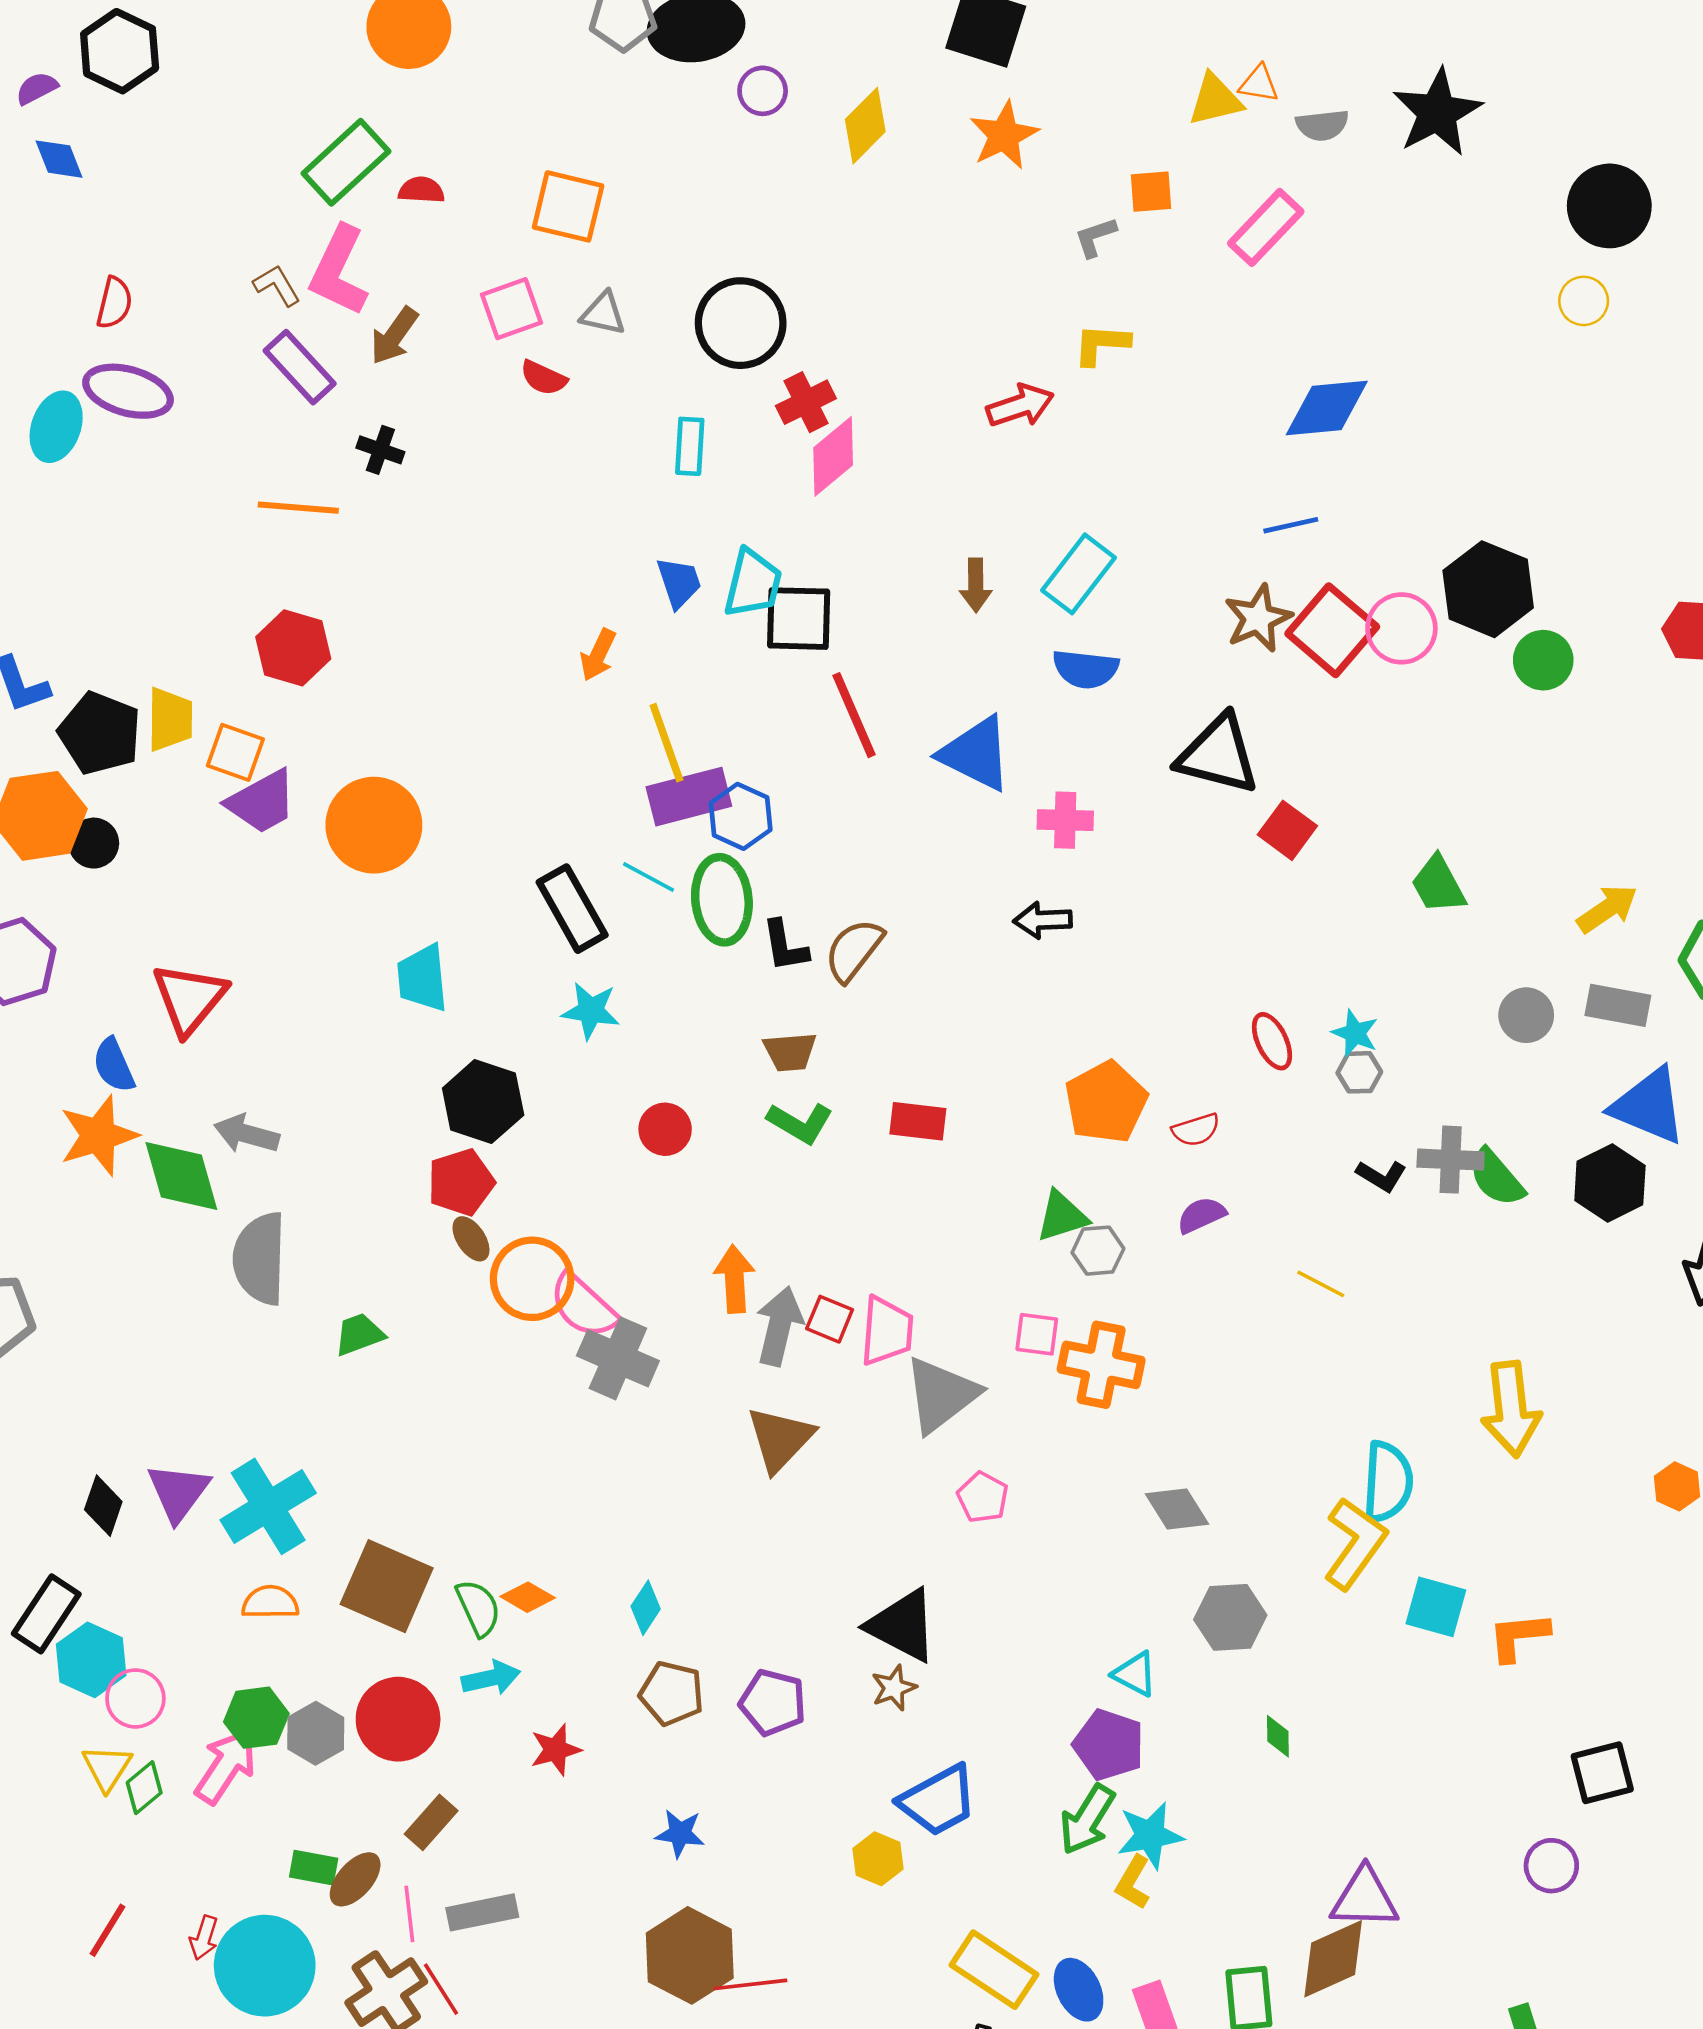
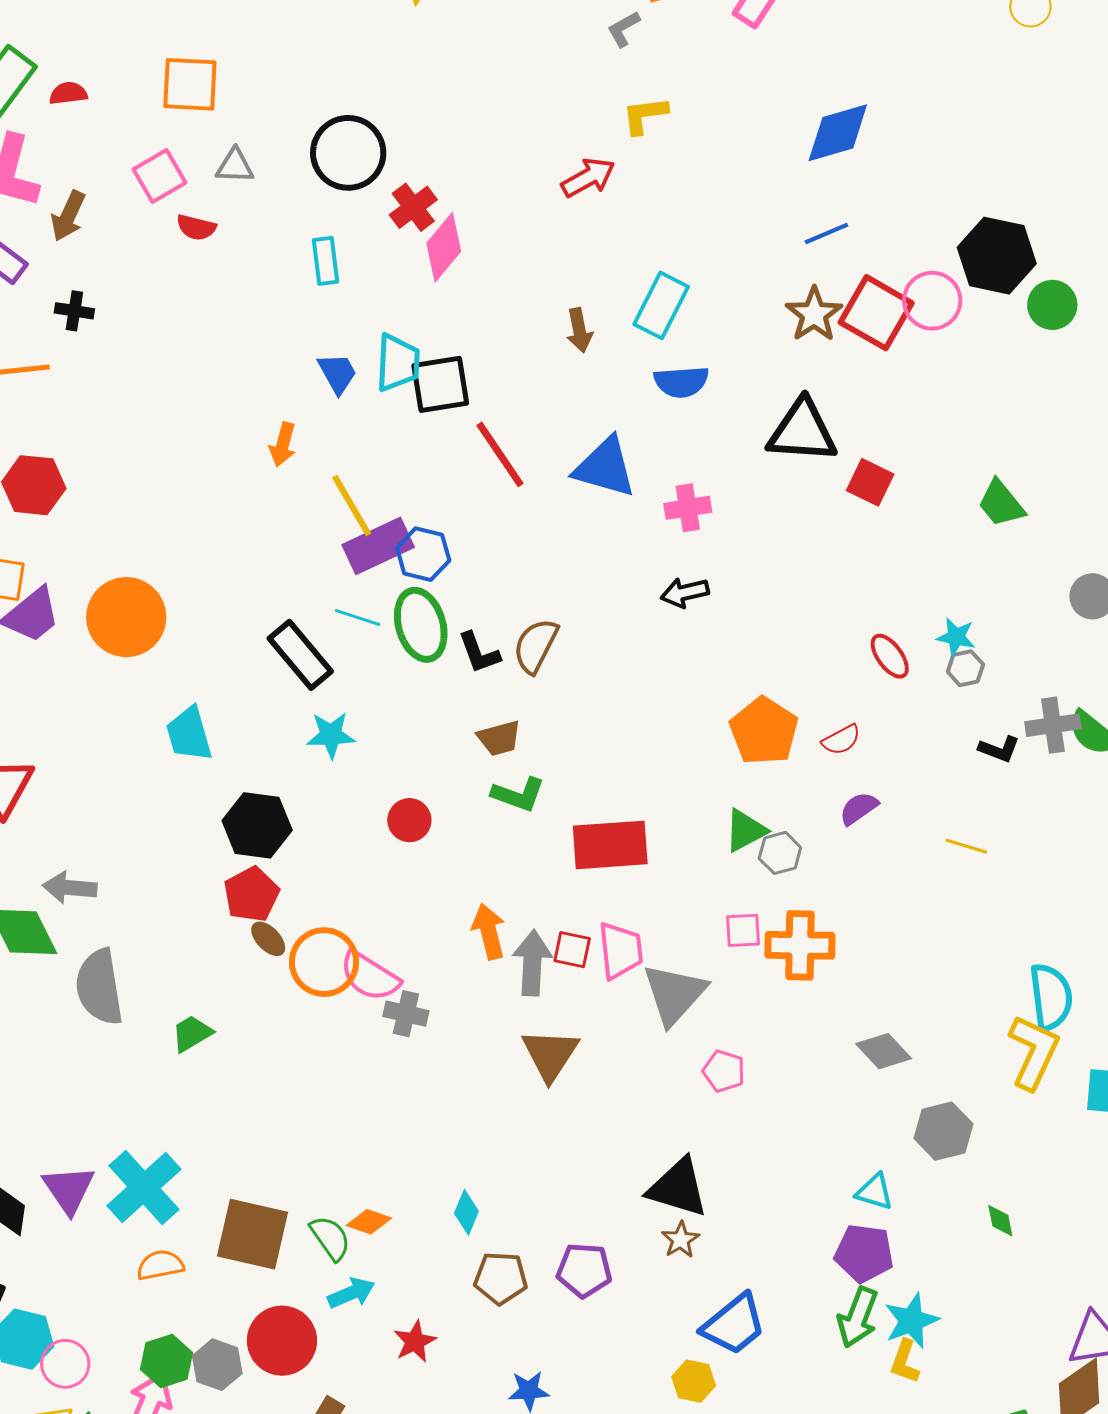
red rectangle: (918, 1121) -> (610, 845), moved, size x1.6
gray cross: (618, 1358) -> (406, 1014), size x0.7

